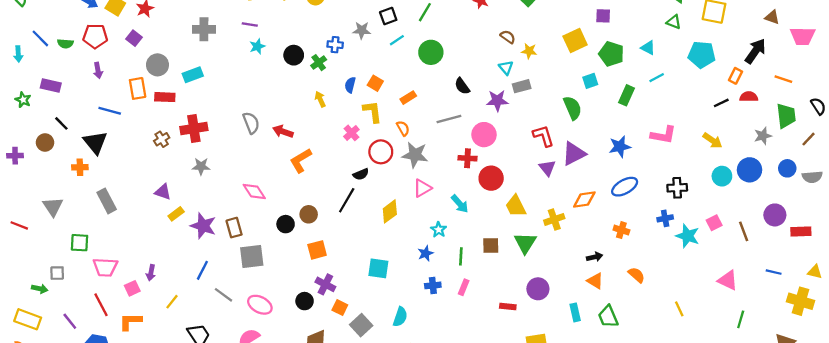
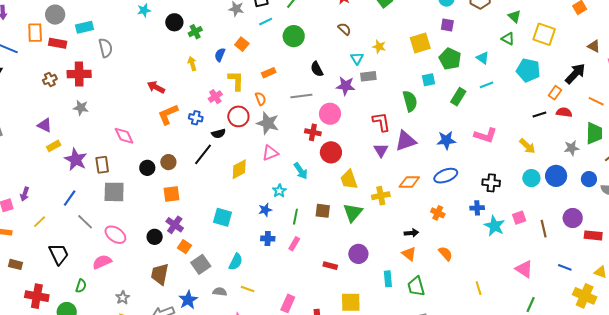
brown semicircle: (508, 37) -> (344, 29), moved
blue cross: (335, 45) -> (196, 118), moved
orange square: (375, 83) -> (242, 44), moved
gray semicircle: (251, 123) -> (106, 48), moved

